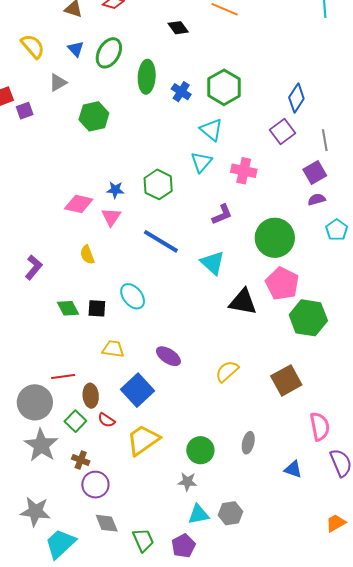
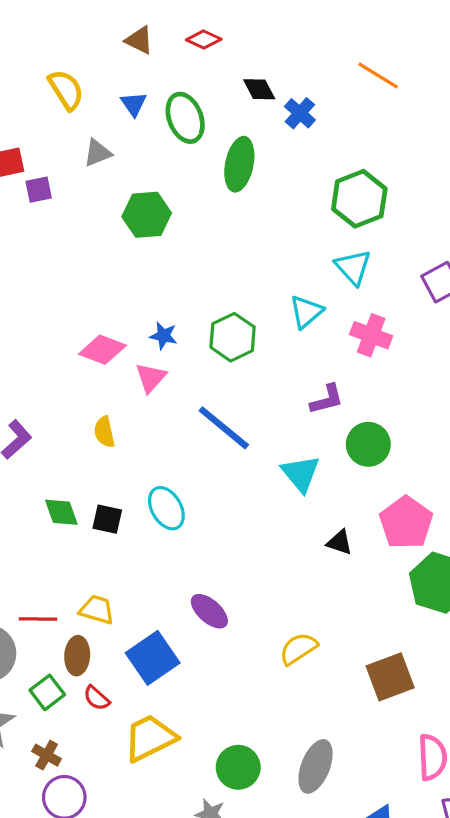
black diamond: (178, 28) -> (259, 89), moved
green ellipse: (109, 53) -> (185, 118), turned -60
blue cross: (181, 92) -> (300, 113), moved
cyan triangle: (211, 130) -> (353, 267), moved
green circle: (275, 238) -> (368, 444), moved, size x0.7
black triangle: (243, 302) -> (339, 542), size x0.6
yellow trapezoid: (113, 349) -> (97, 610), moved
gray ellipse: (248, 443) -> (316, 766), size x1.5

